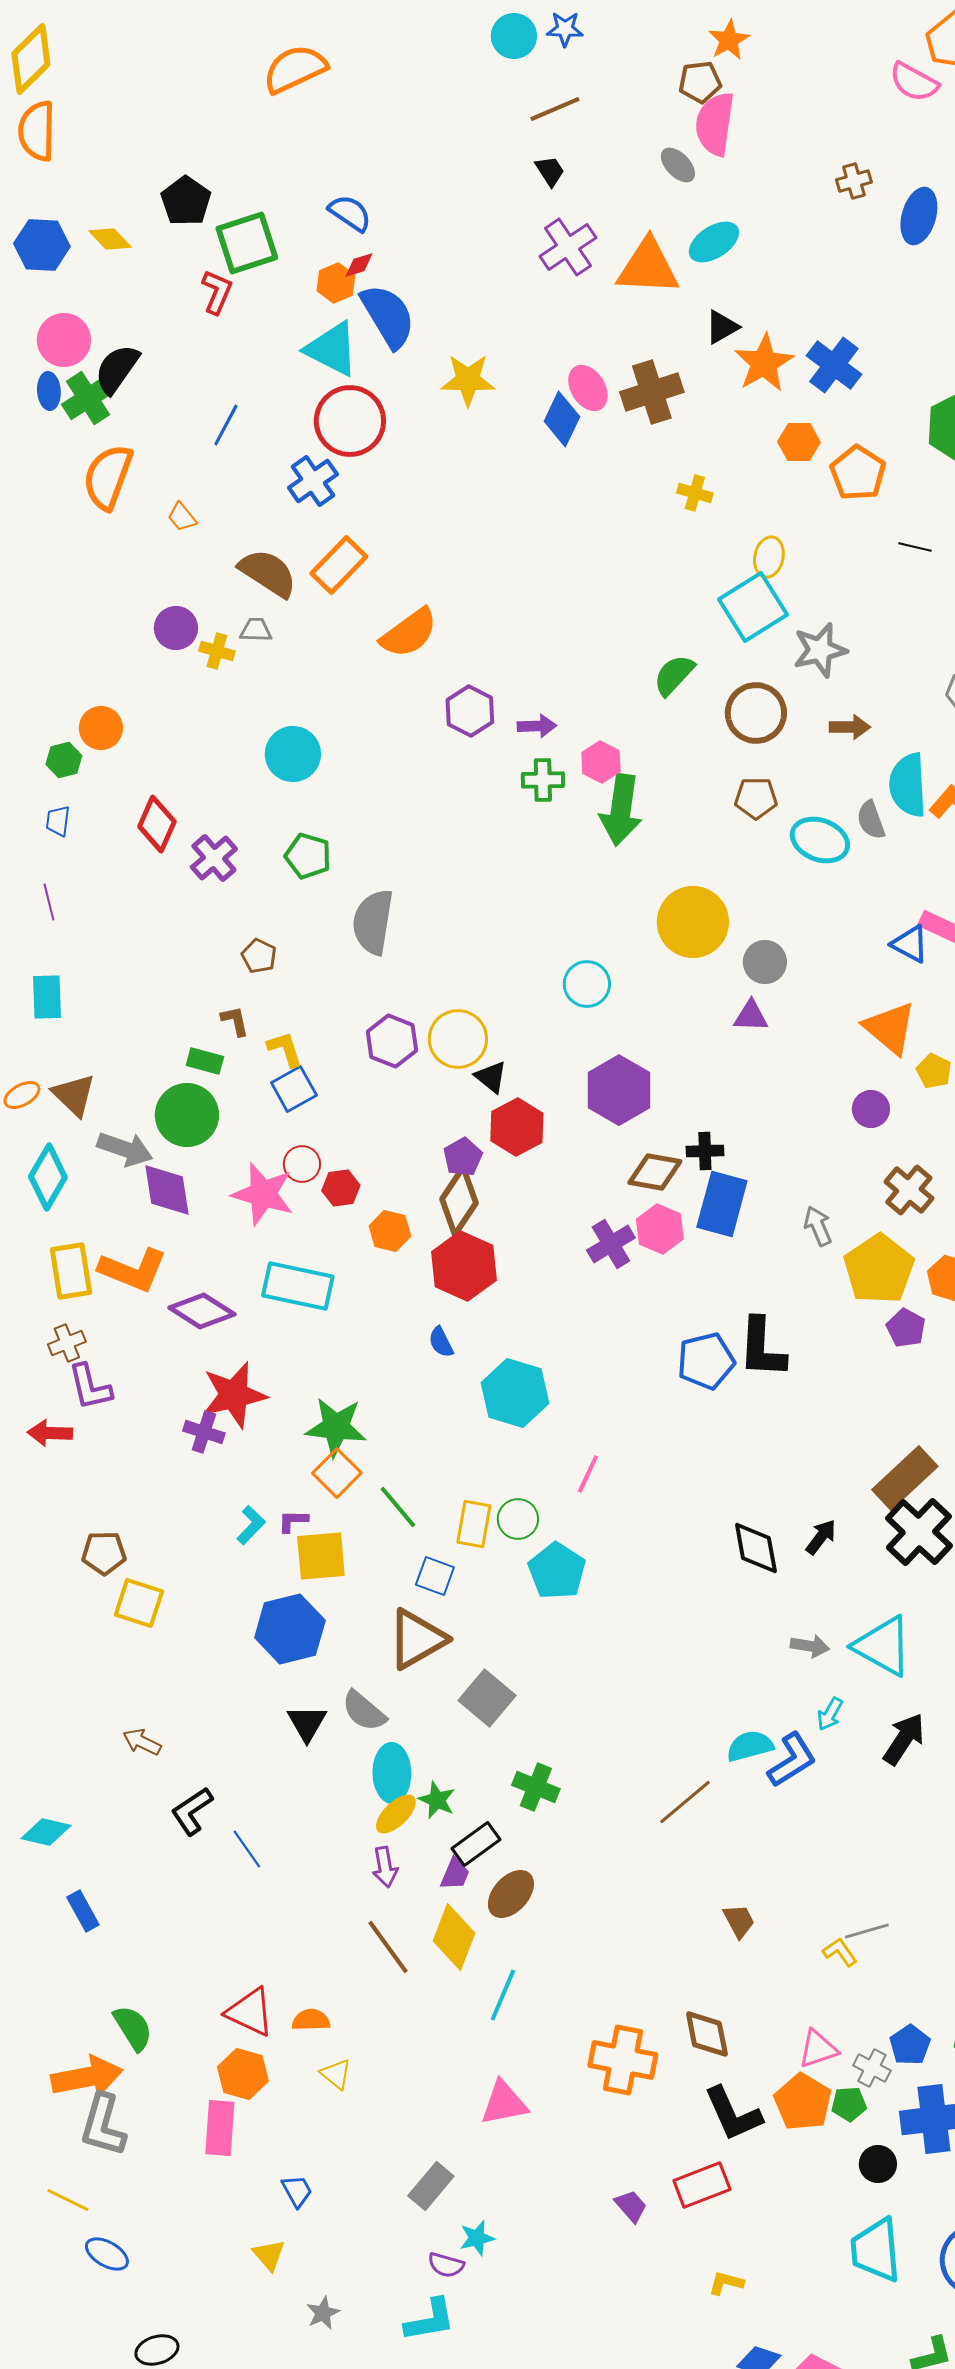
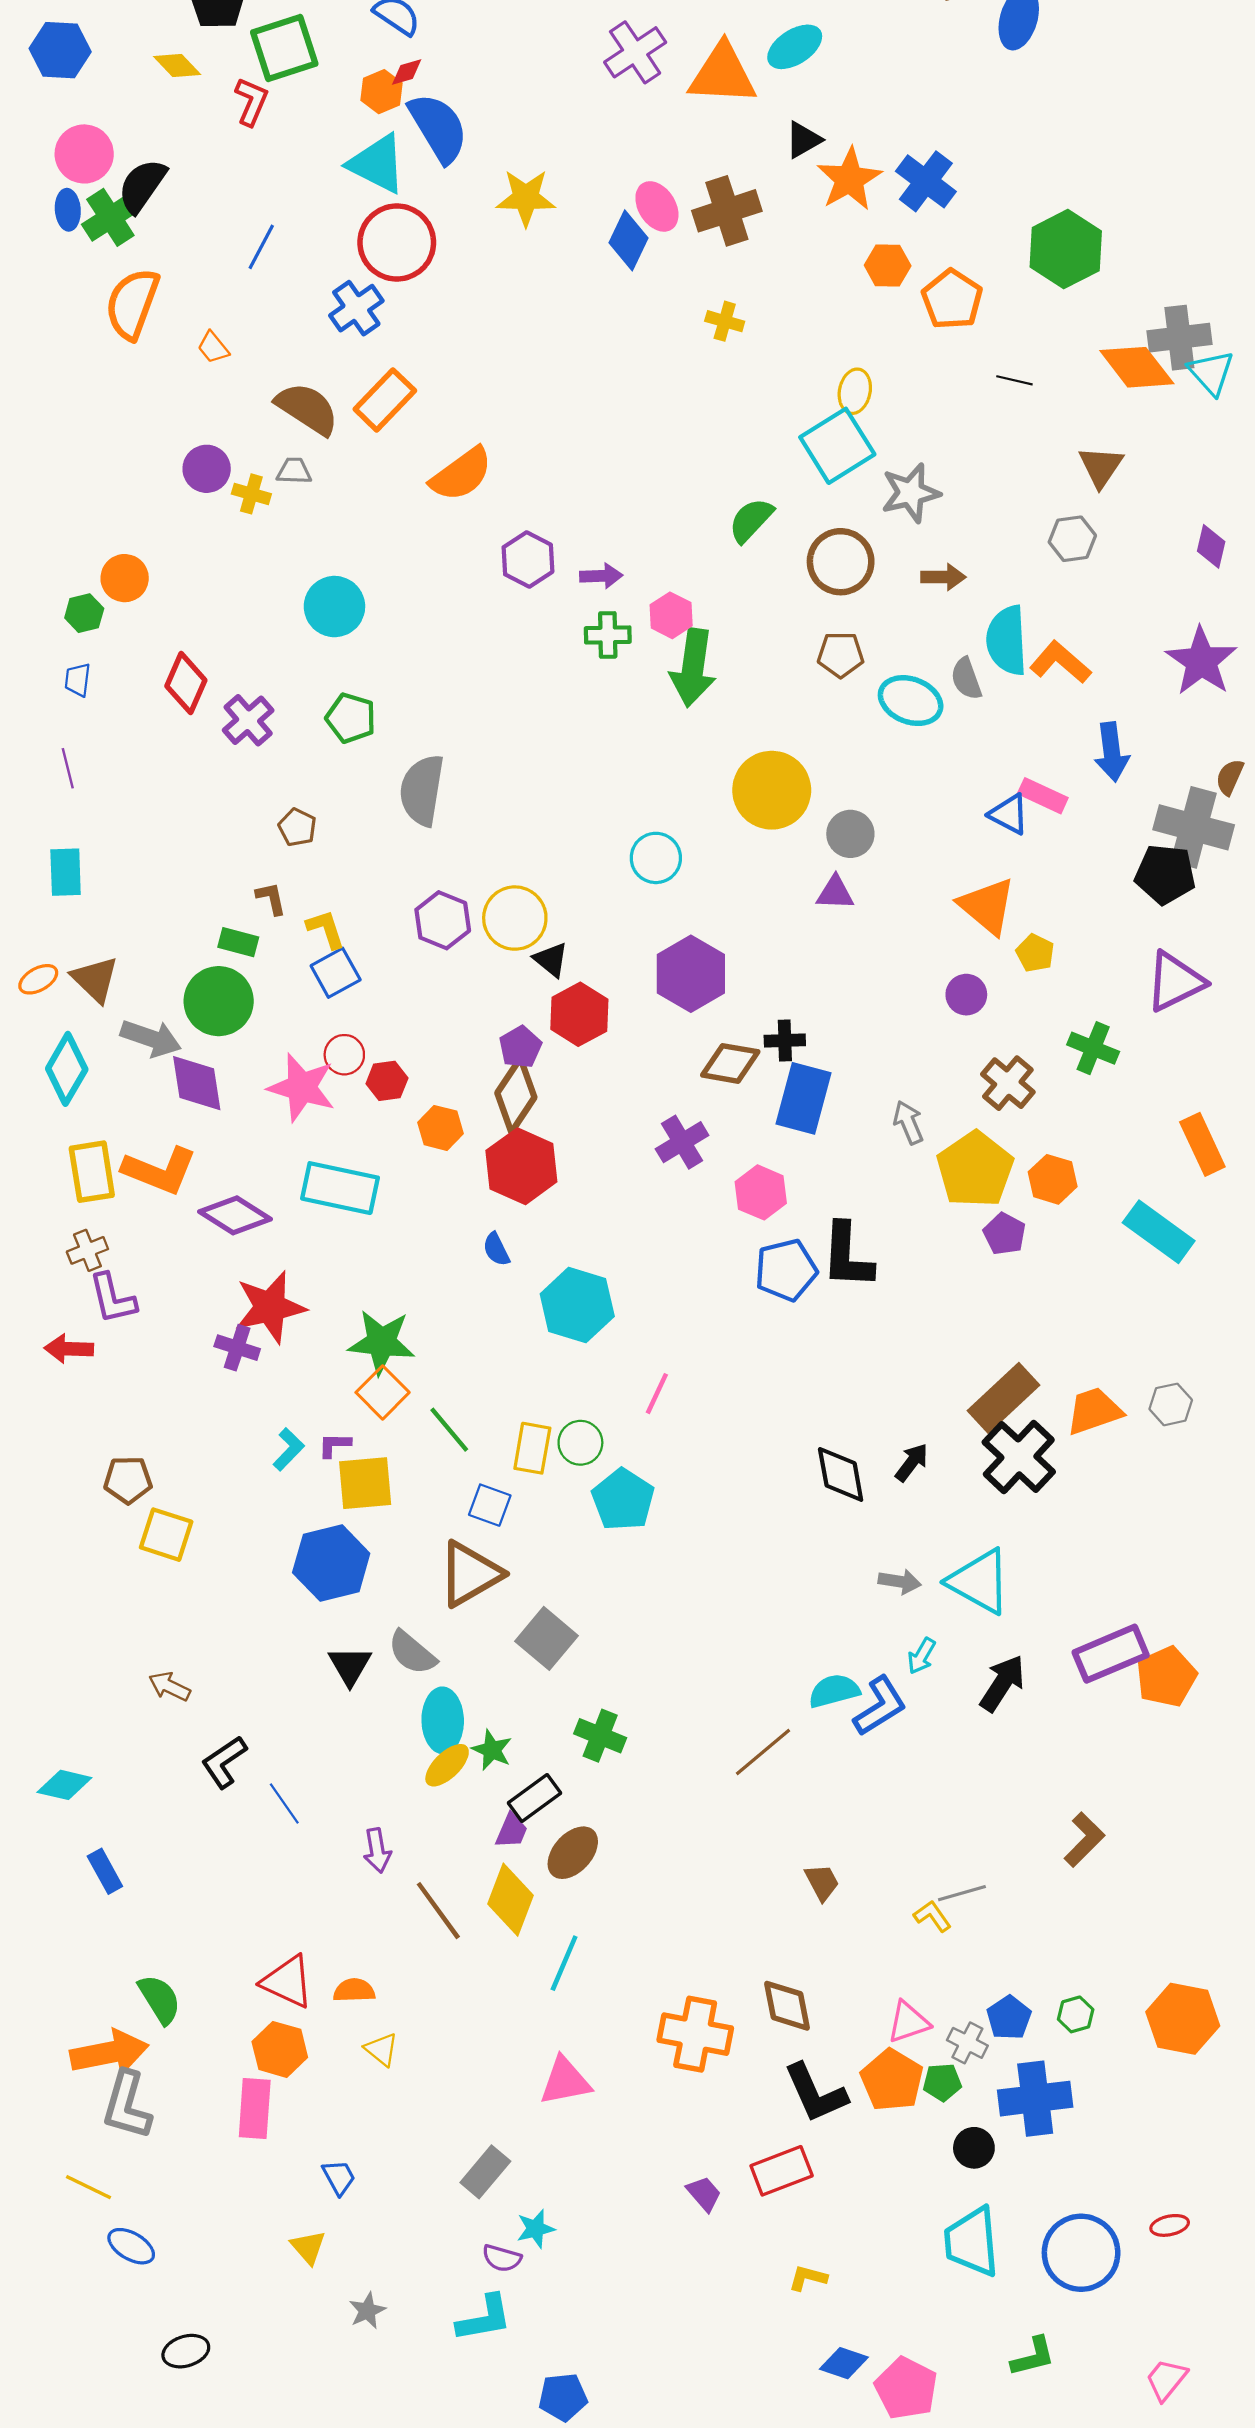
yellow diamond: (110, 239) -> (177, 65), moved
yellow cross: (695, 493) -> (725, 321), moved
pink hexagon: (660, 1229) -> (761, 1192), moved
purple arrow: (385, 1867) -> (377, 1850), moved

